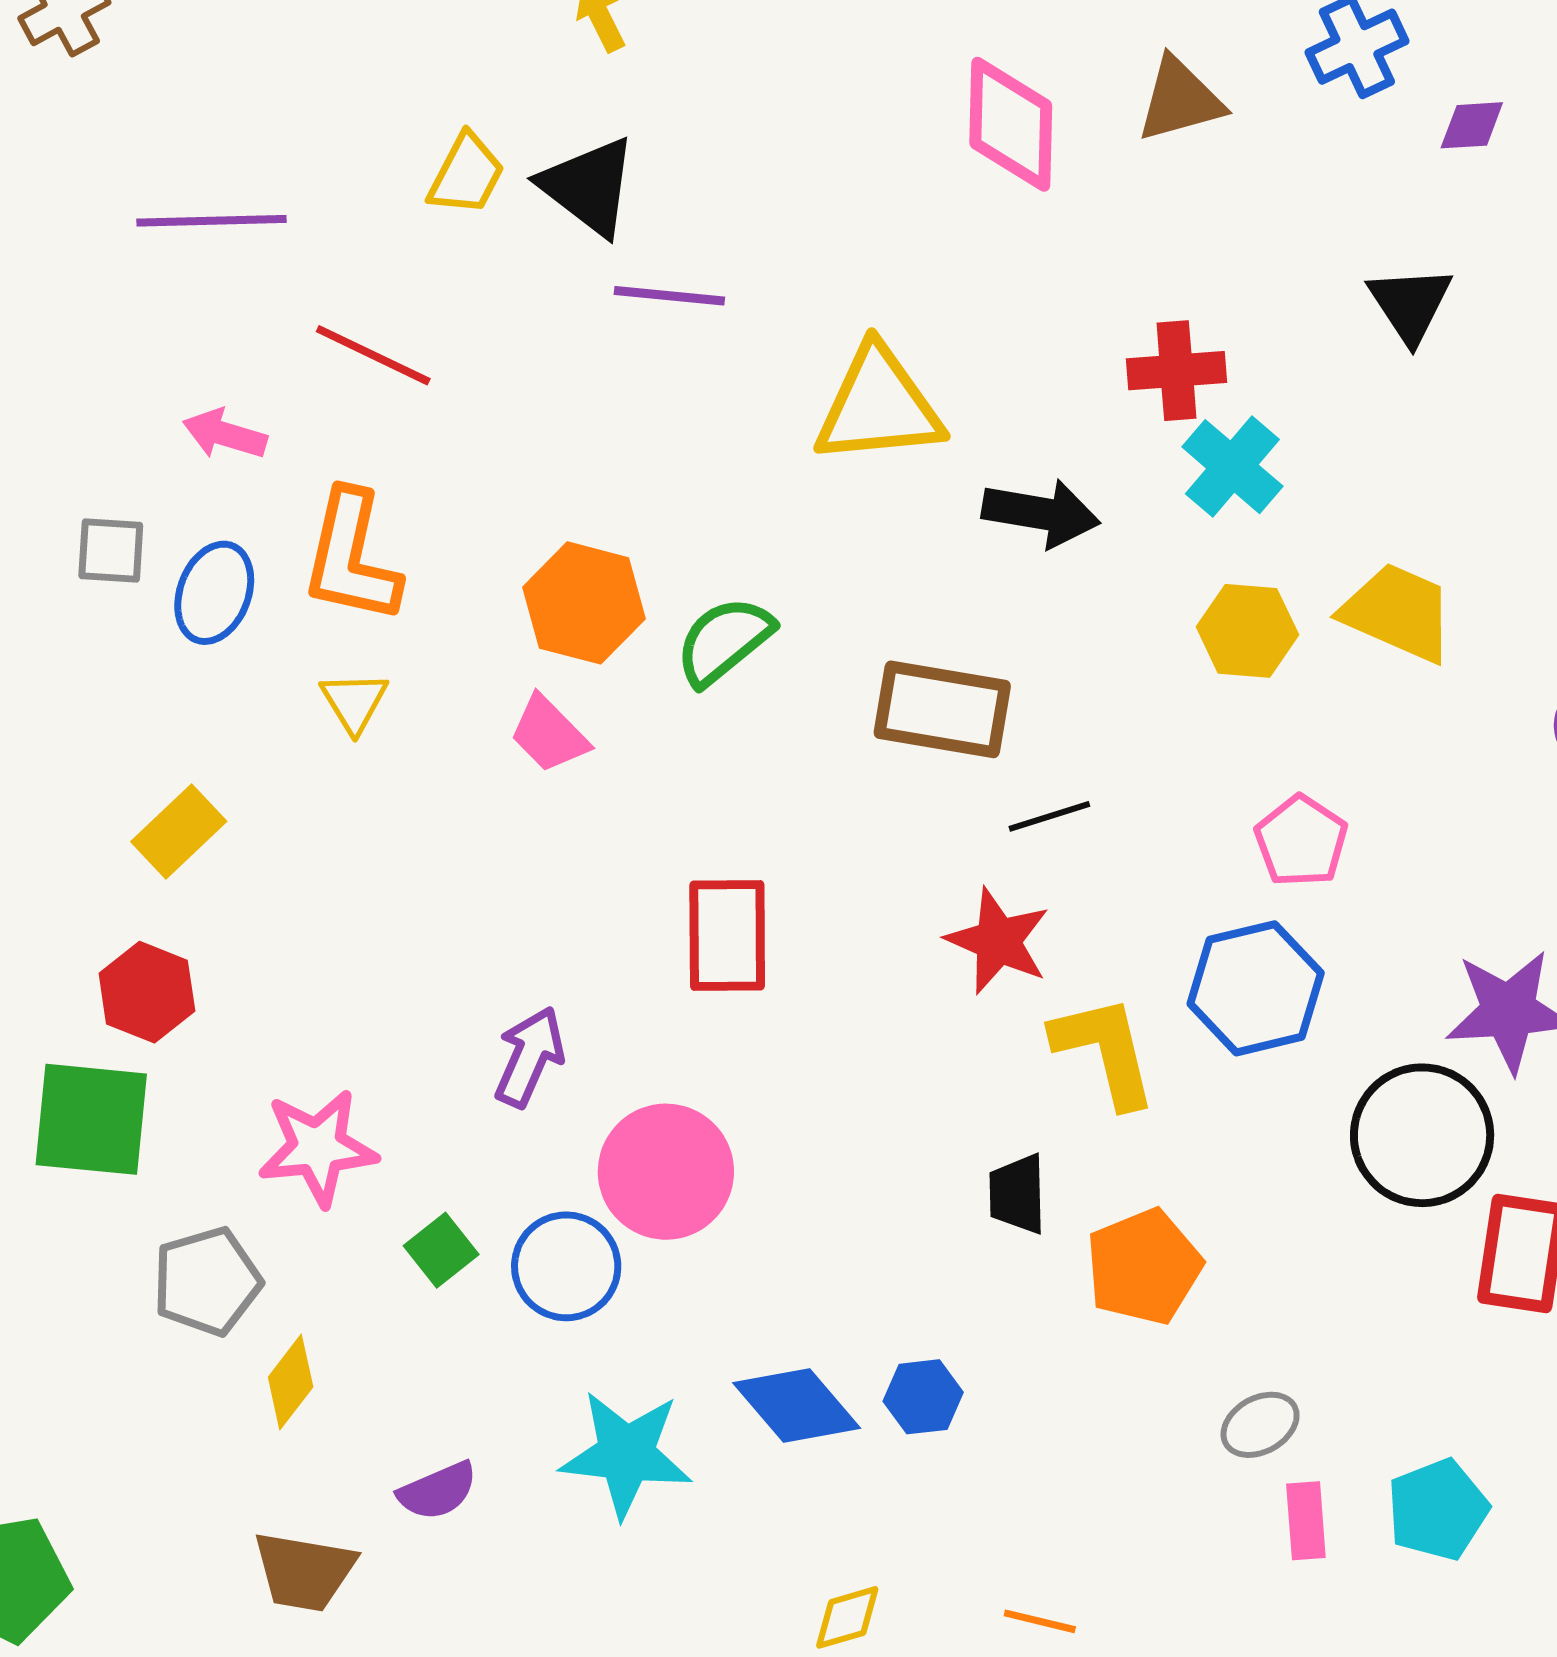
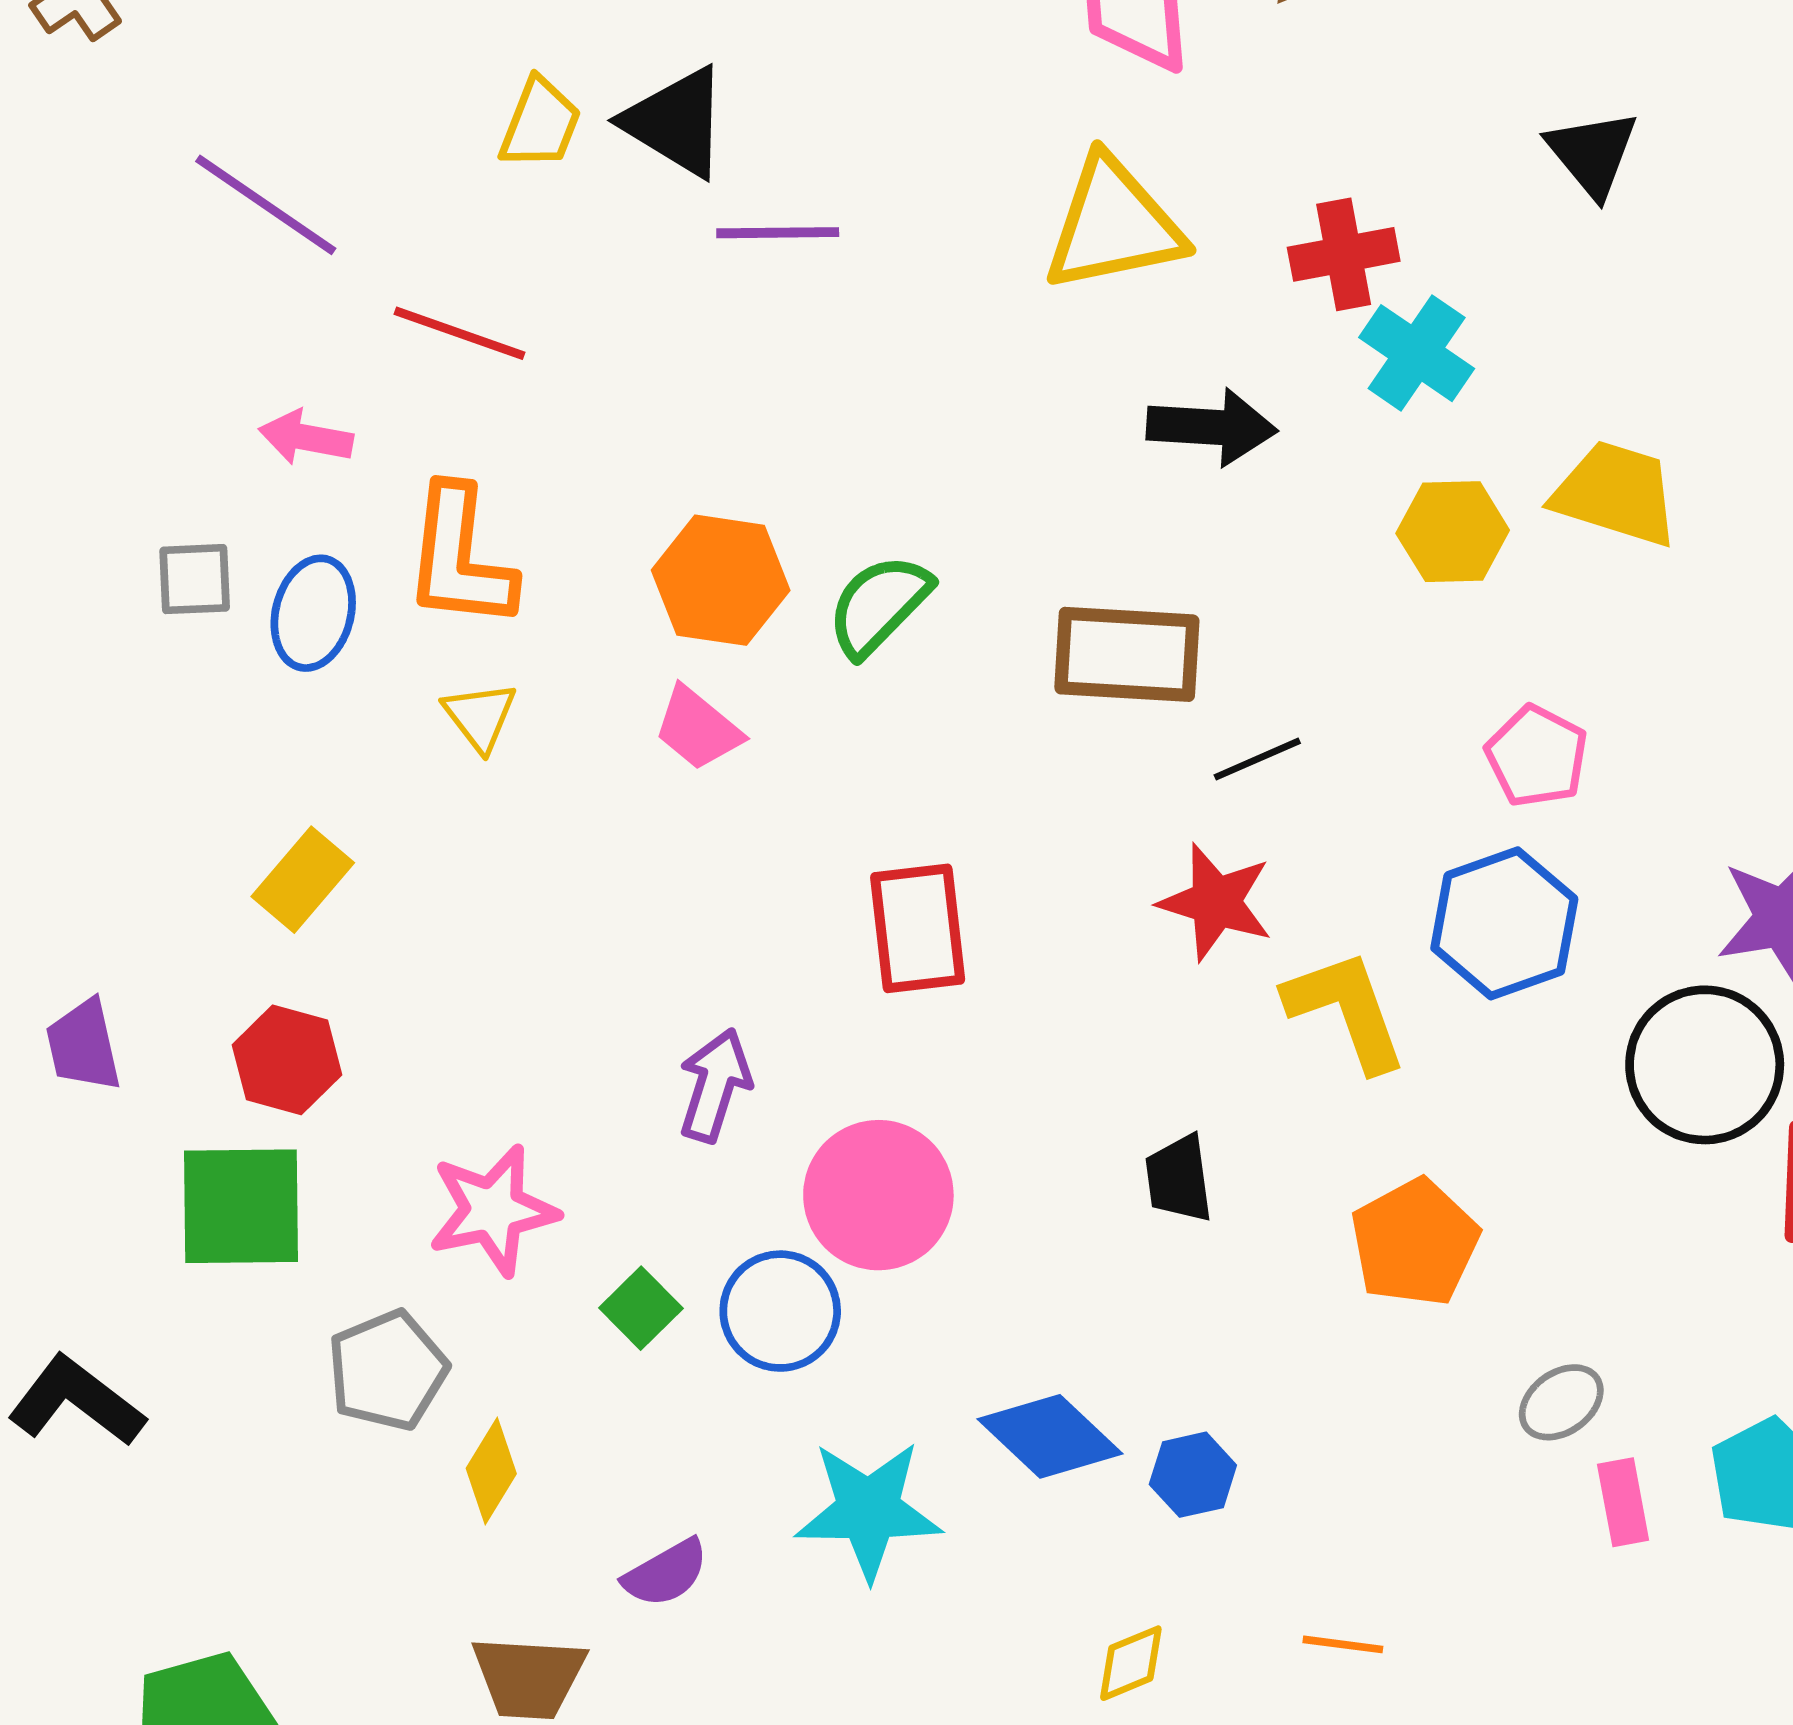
purple line: (212, 221) -> (266, 205), turned 42
yellow triangle: (879, 406) -> (1114, 225), moved
black trapezoid: (1017, 1194) -> (1179, 1179), moved
blue hexagon: (923, 1397) -> (1193, 1475), moved

